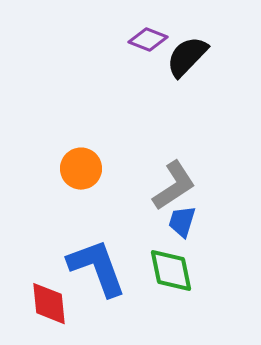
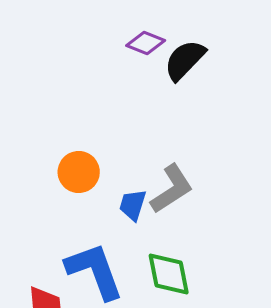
blue trapezoid: (182, 222) -> (133, 205), moved

